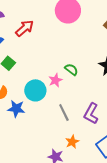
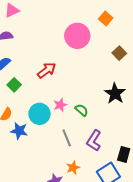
red arrow: (25, 28) -> (47, 70), moved
green semicircle: (71, 69) -> (82, 110), moved

